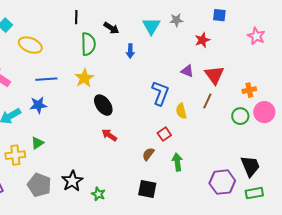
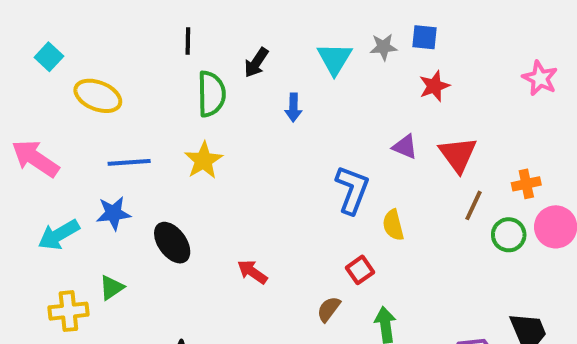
blue square: (219, 15) -> (425, 37), moved
black arrow: (111, 28) -> (256, 63), turned 91
brown line: (207, 101) -> (473, 205), moved
black ellipse: (103, 105) -> (172, 243), moved

